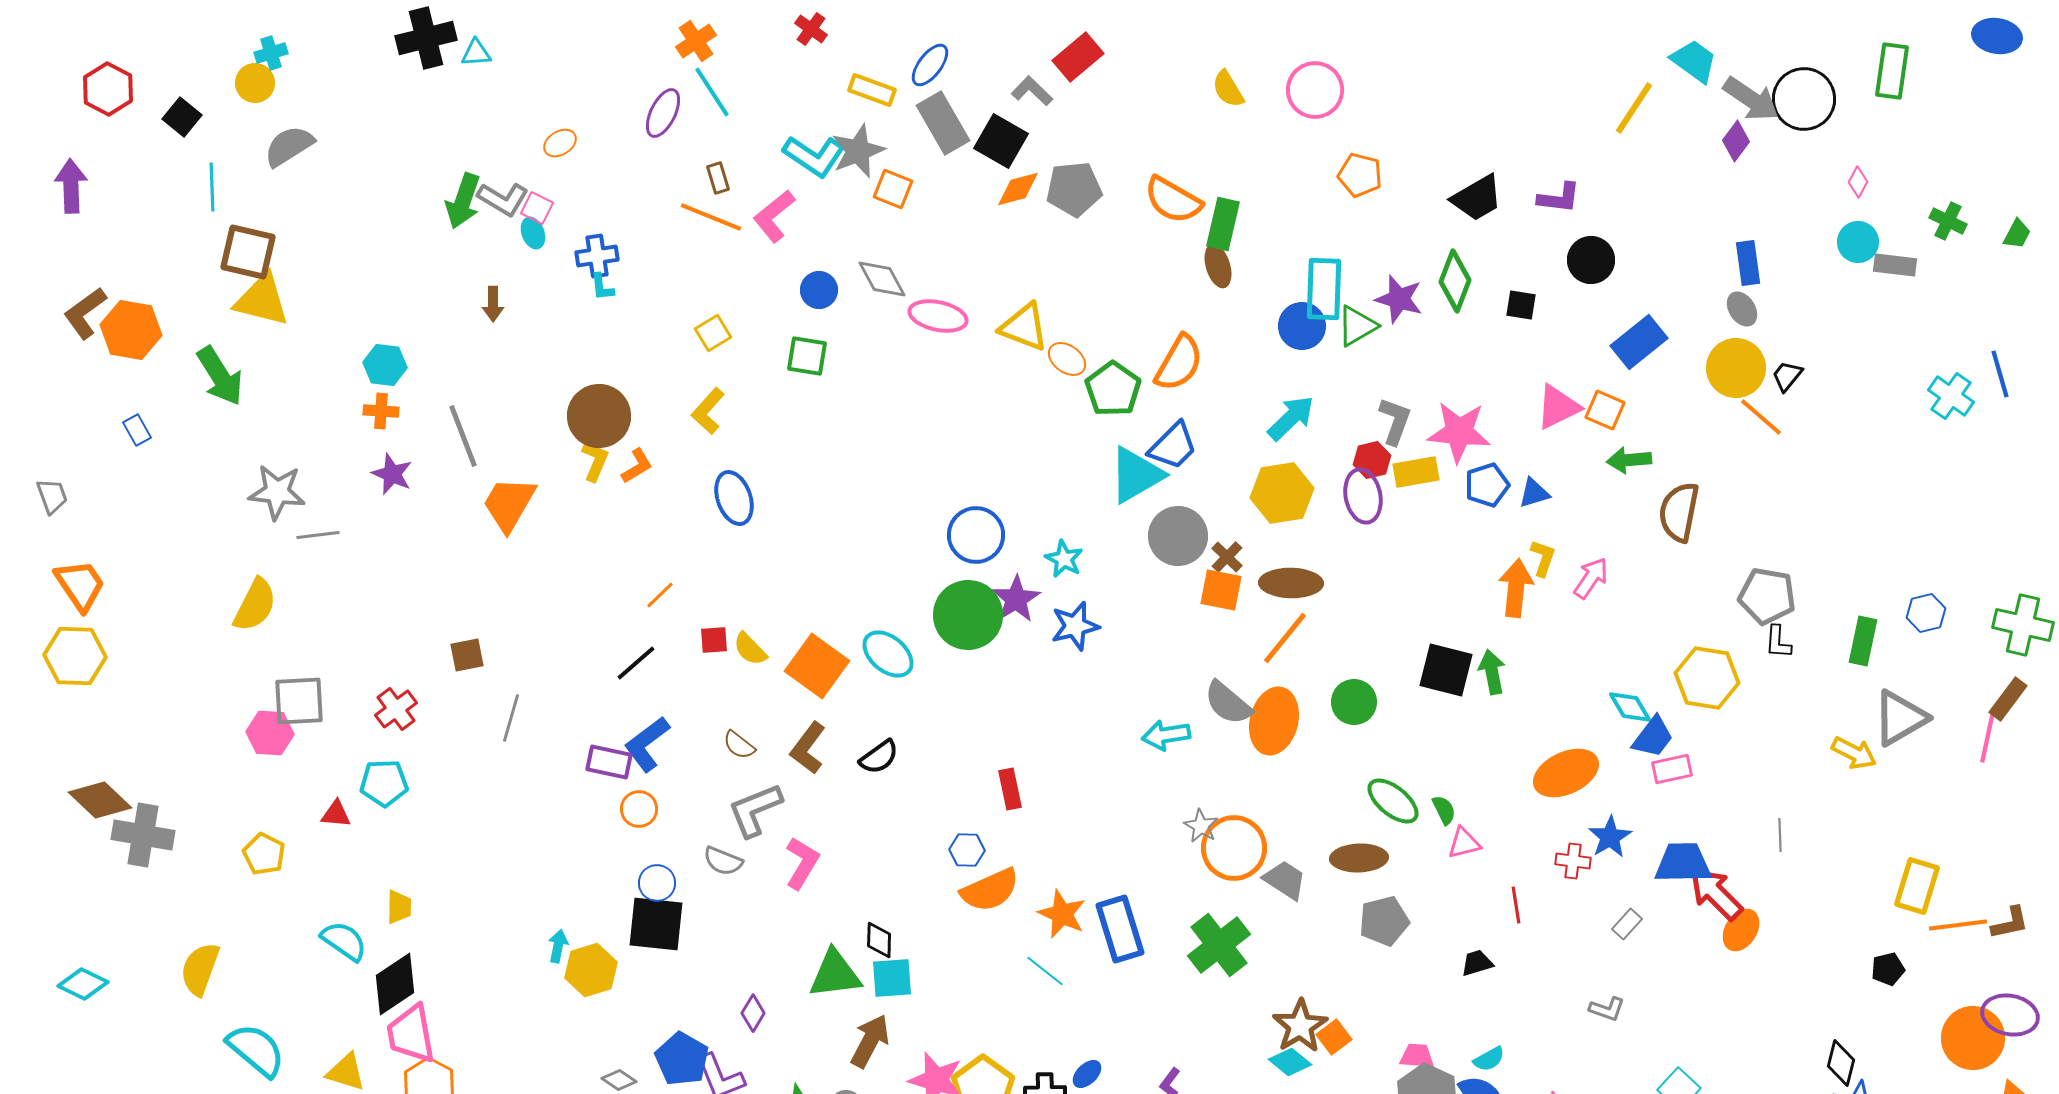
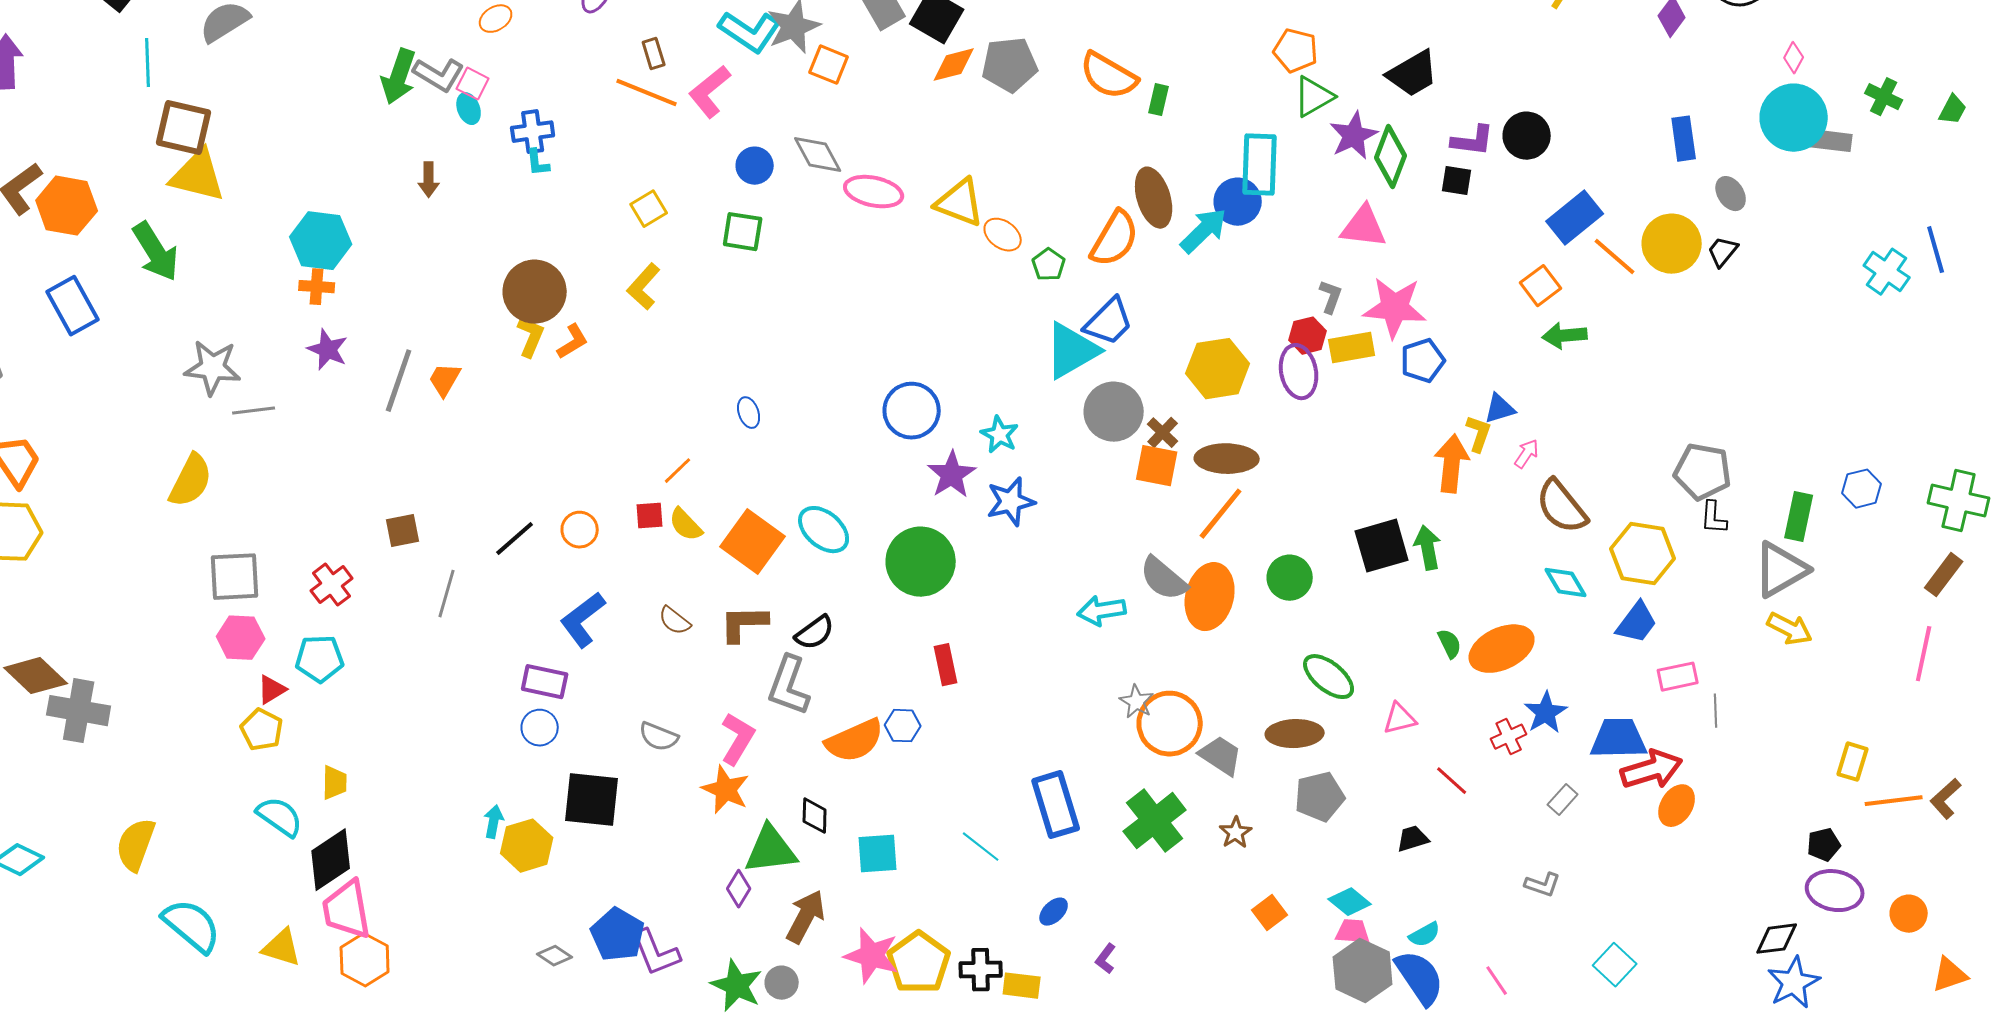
purple L-shape: (1559, 198) -> (1473, 141), moved
green rectangle: (1223, 224) -> (1159, 100), size x0.6
cyan circle: (1858, 242) -> (1794, 118), size x1.6
brown ellipse: (1218, 266) -> (1154, 198), moved, size x1.4
purple star: (1399, 299) -> (1354, 136), moved, turned 30
gray ellipse: (1742, 309) -> (1731, 194), moved
green triangle: (1357, 326) -> (1314, 97), moved
cyan hexagon: (385, 365) -> (321, 241), size x1.4
green pentagon: (1113, 389) -> (1049, 265), size x0.6
pink triangle: (1558, 407) -> (1364, 227), moved, turned 33
orange square: (1605, 410) -> (1541, 286), turned 30
orange line: (1761, 417) -> (1615, 257), moved
cyan arrow: (1291, 418) -> (1204, 231), moved
gray L-shape: (1395, 421) -> (1331, 297), size x0.7
blue rectangle: (137, 430) -> (73, 306), size x1.8
gray line: (463, 436) -> (399, 381), moved, turned 40
blue triangle: (1534, 493) -> (1500, 409), moved
blue ellipse: (734, 498) -> (749, 413), moved, size x0.6
orange trapezoid: (509, 504) -> (445, 380), size x0.6
brown semicircle: (1679, 512) -> (1562, 507), moved, turned -50
pink arrow: (1591, 578) -> (1527, 454), size x0.7
orange line: (660, 595) -> (678, 471), moved
green circle: (968, 615) -> (921, 562), moved
black line: (636, 663) -> (515, 539), moved
black square: (1446, 670) -> (1382, 546), turned -30
gray triangle: (1900, 718) -> (1781, 570), moved
pink hexagon: (270, 733) -> (241, 638), moved
pink line: (1988, 735) -> (1924, 654), moved
blue trapezoid: (1653, 737) -> (1637, 623), moved
brown L-shape: (808, 748) -> (744, 624), turned 52
purple rectangle: (609, 762) -> (545, 682), moved
pink rectangle: (1672, 769) -> (1678, 677), moved
orange circle: (639, 809) -> (580, 530), moved
gray L-shape: (755, 810) -> (789, 686), moved, turned -48
green semicircle: (1444, 810) -> (1450, 644), moved
red triangle: (336, 814) -> (272, 690), turned -36
yellow pentagon: (264, 854) -> (262, 730), moved
red cross: (1573, 861) -> (1509, 737), turned -32
blue circle: (657, 883) -> (540, 728), moved
yellow rectangle: (1917, 886) -> (1853, 762), size x0.7
orange semicircle: (990, 890) -> (855, 741), moved
red arrow: (1716, 894) -> (1652, 770), turned 118
red line: (1516, 905) -> (1452, 781), turned -39
orange star: (1062, 914) -> (726, 790), moved
brown L-shape: (2010, 923) -> (1946, 799), turned 150
cyan square: (892, 978) -> (878, 854), moved
purple diamond: (753, 1013) -> (739, 889), moved
purple ellipse: (2010, 1015) -> (1835, 891), moved
brown star: (1300, 1026) -> (1236, 833), moved, size x0.6
orange circle: (1973, 1038) -> (1909, 914), size x0.6
cyan diamond: (1290, 1062) -> (1350, 902), moved
black diamond: (1841, 1063) -> (1777, 939), turned 69
blue ellipse: (1087, 1074) -> (1054, 912), moved

